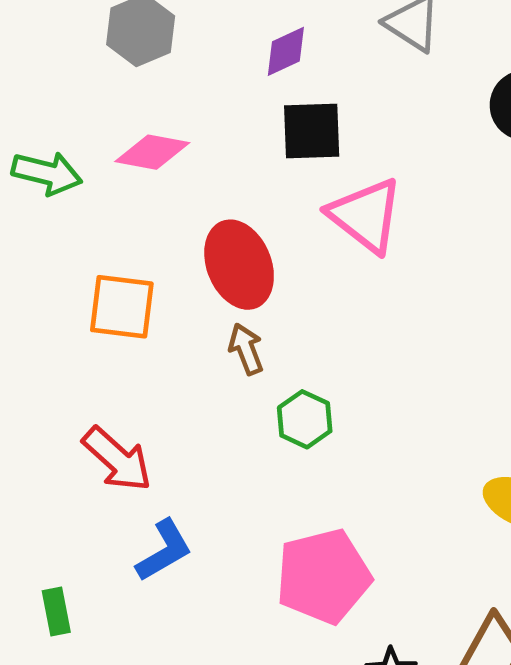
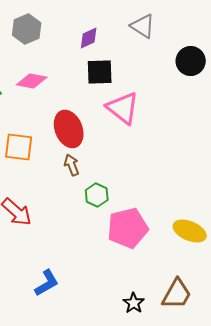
blue L-shape: (164, 551) -> (47, 283), moved
pink pentagon: (323, 576) -> (128, 228), moved

